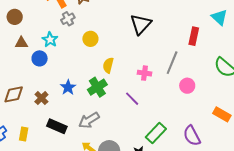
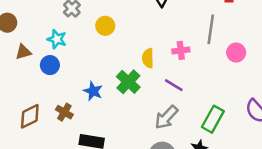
yellow semicircle: (108, 65) -> (148, 58), moved
gray arrow: (89, 120) -> (166, 117), moved

